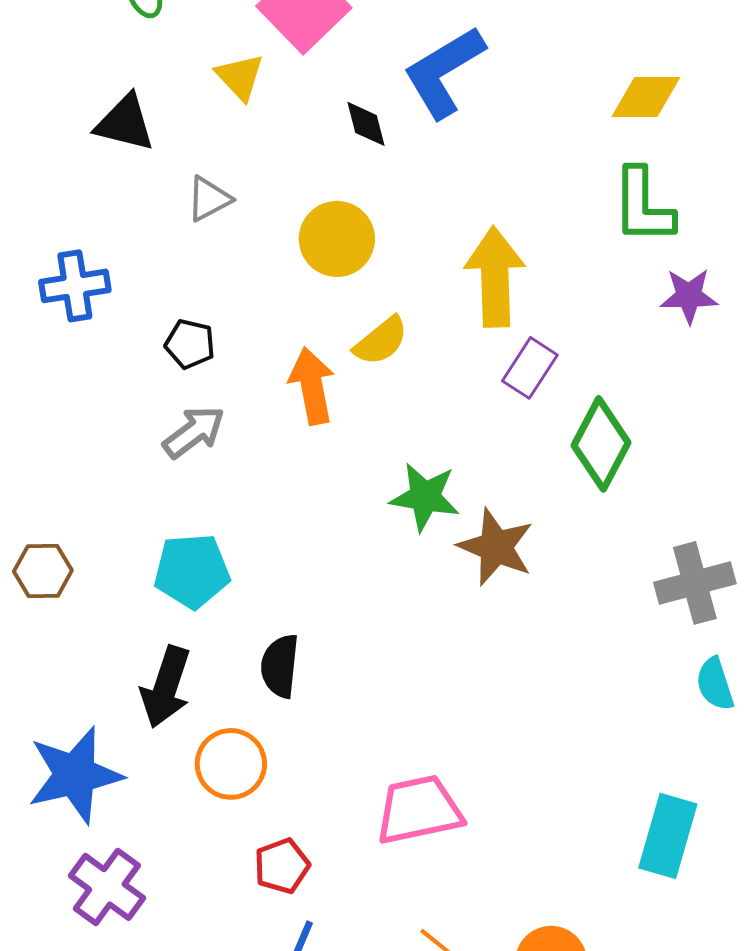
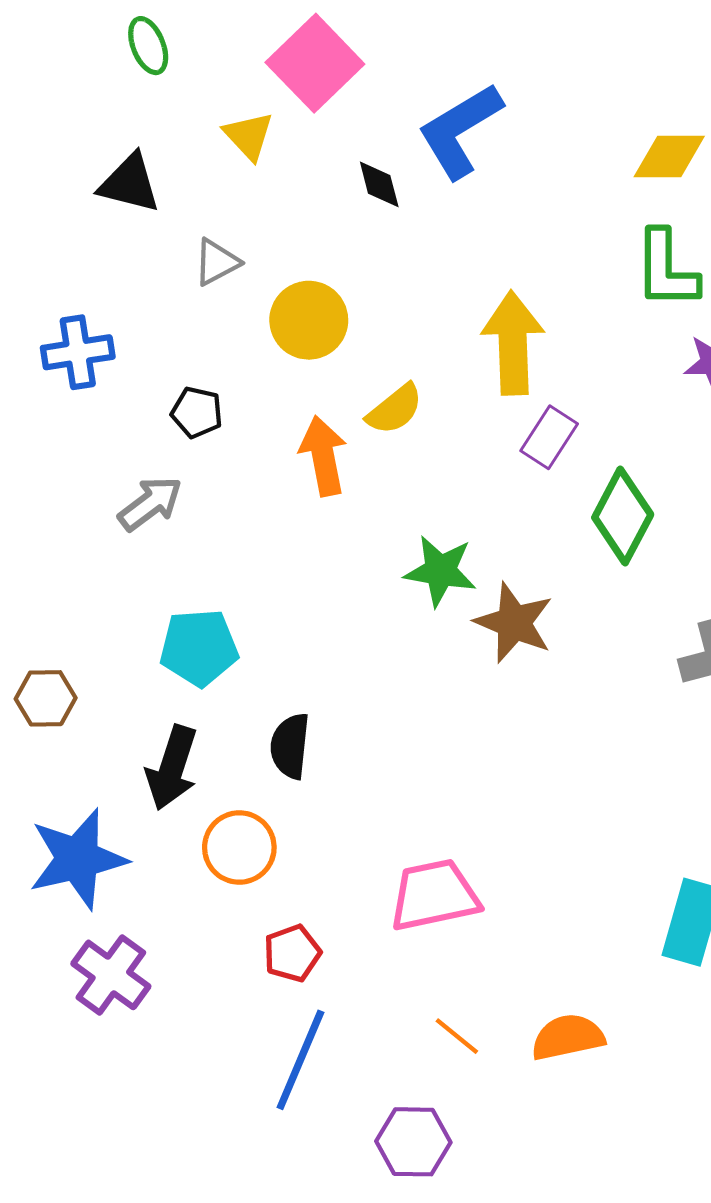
yellow circle: (337, 239) -> (309, 320), moved
gray arrow: (194, 432) -> (150, 504), moved
brown hexagon: (43, 571) -> (46, 698), moved

